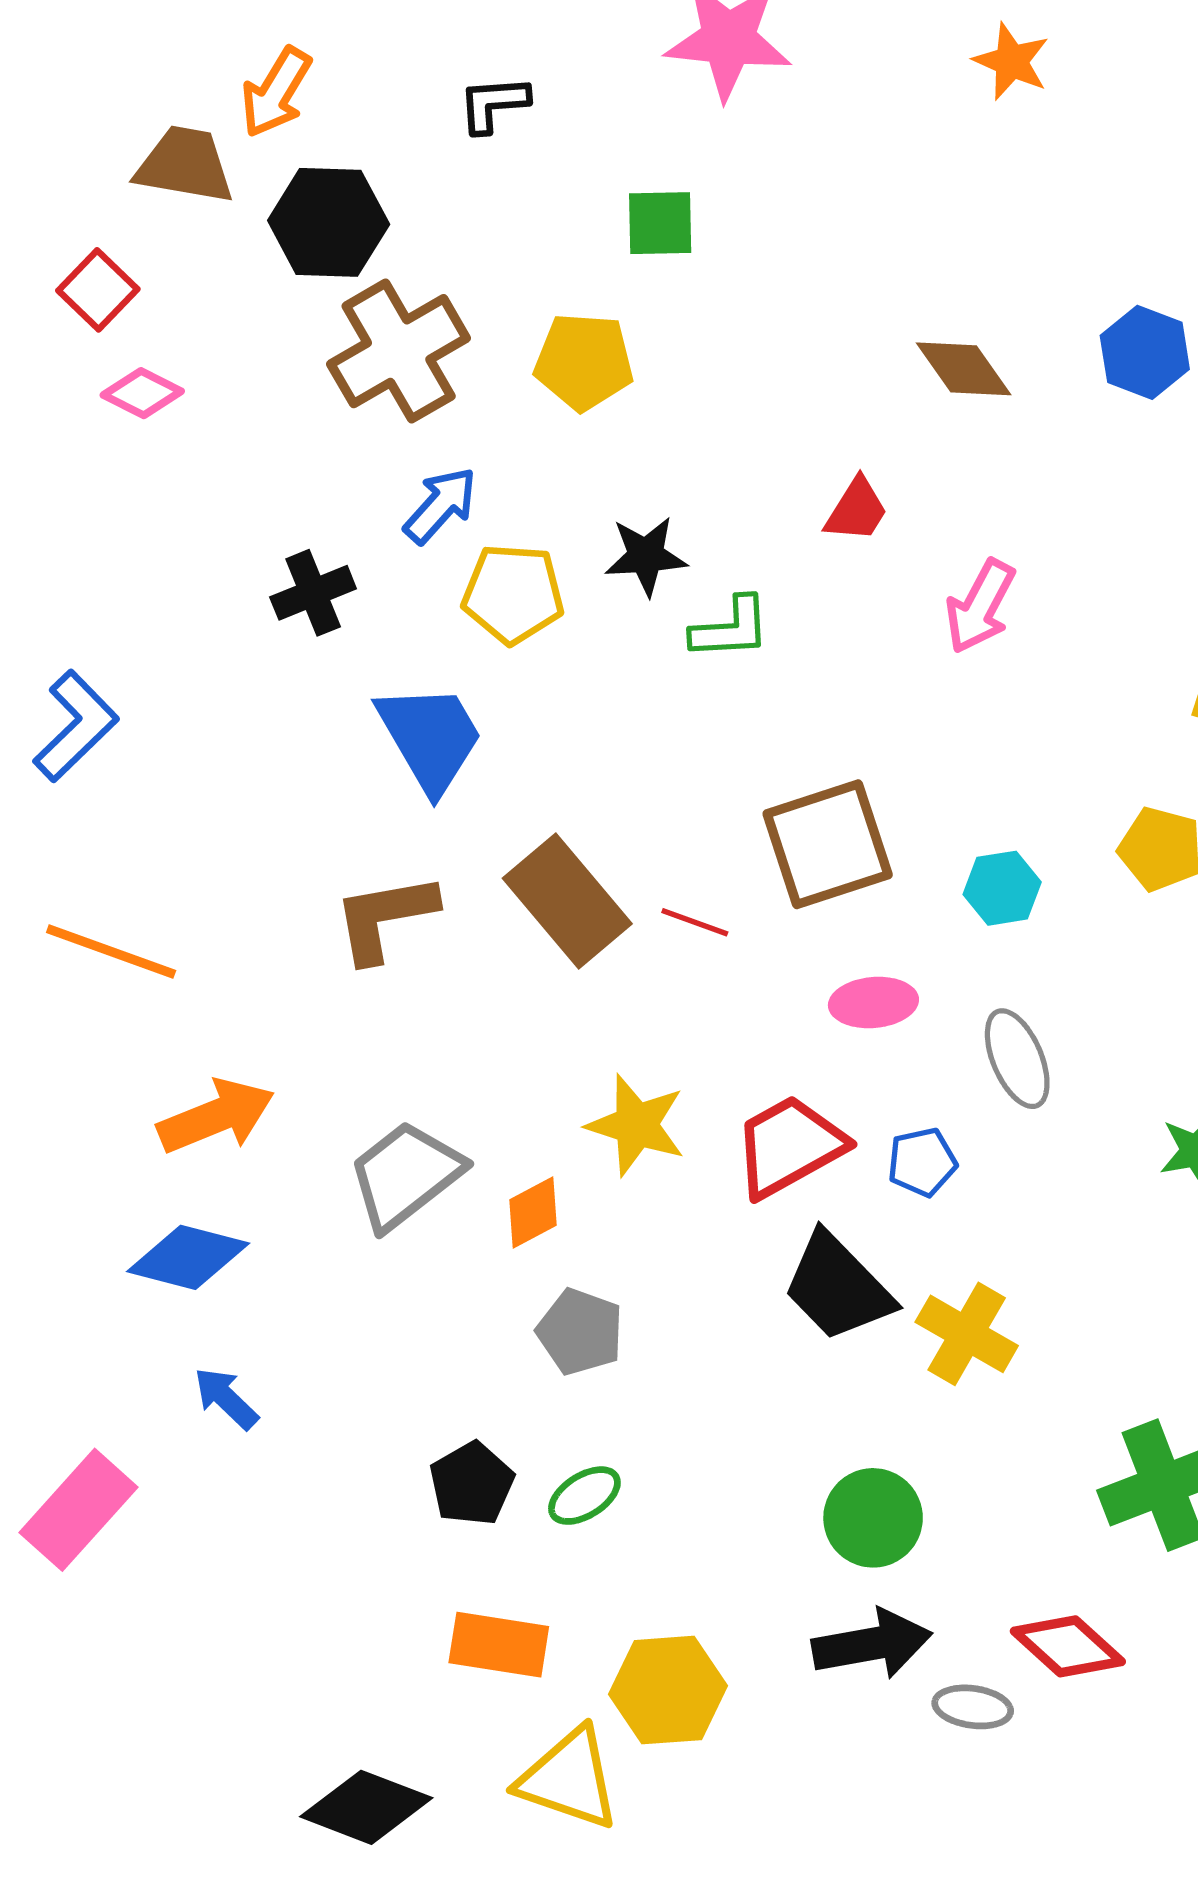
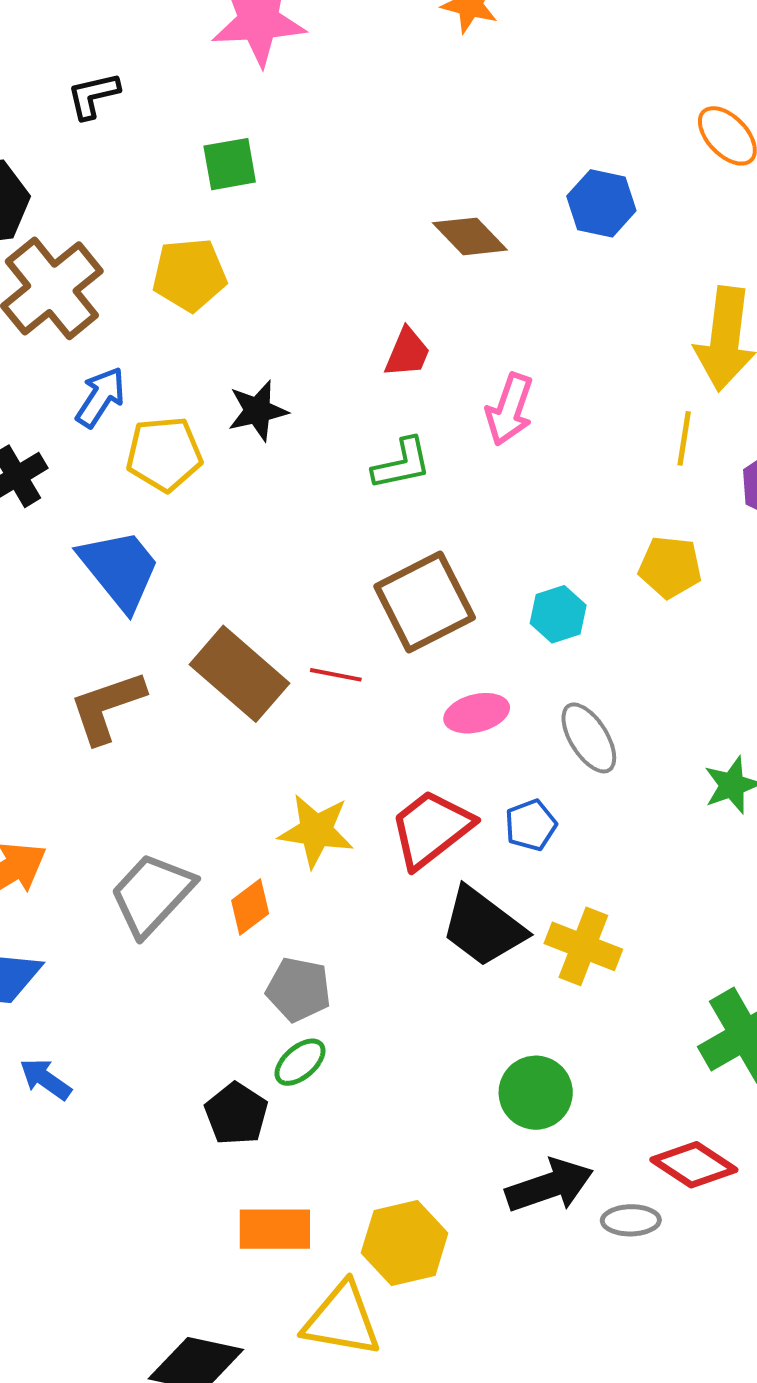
green L-shape: (731, 628) -> (402, 464), moved
green ellipse: (584, 1496) -> (300, 1062), moved

